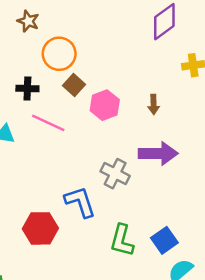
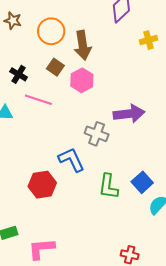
orange circle: (59, 54) -> (51, 31), moved
black cross: (27, 89) -> (19, 74), turned 36
brown arrow: (154, 104) -> (83, 45), moved, size x1.8

